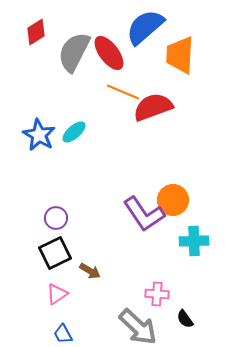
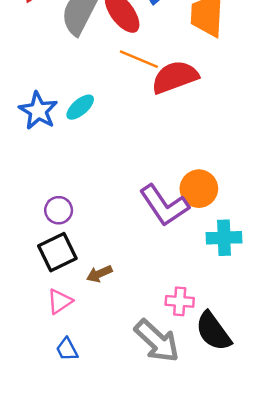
brown arrow: (90, 271) -> (99, 274), turned 125
black semicircle: (185, 319) -> (213, 331), size x1.8

